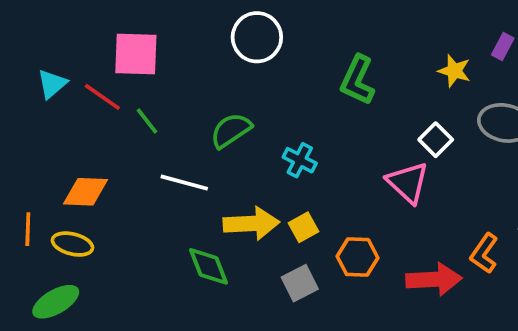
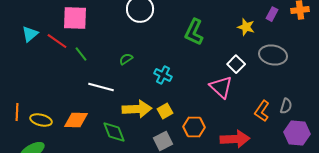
green semicircle: (231, 130) -> (126, 59), size x0.6
orange diamond: (86, 192) -> (76, 120), moved
orange L-shape: (484, 253) -> (262, 111), moved

